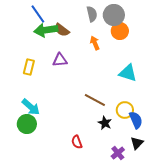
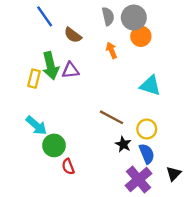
green arrow: (46, 30) -> (50, 66), moved, turned -95
blue semicircle: (136, 120) -> (147, 154), moved
green circle: (27, 124) -> (54, 145), moved
red semicircle: (77, 142) -> (68, 167), moved
black triangle: (137, 143) -> (174, 174), moved
purple cross: (118, 153) -> (139, 179), size x1.6

